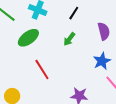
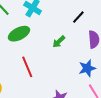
black line: (74, 13) -> (78, 17), moved

